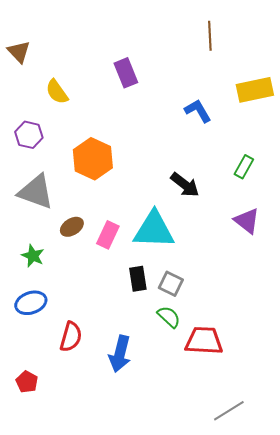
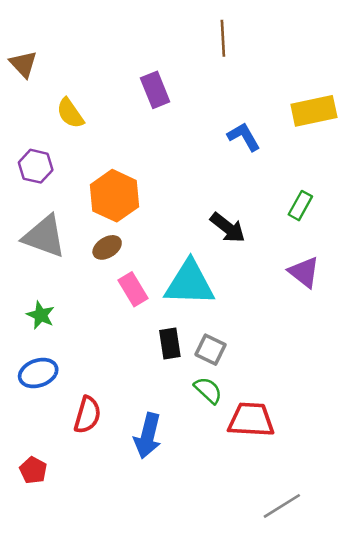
brown line: (210, 36) -> (223, 38), moved
brown ellipse: (72, 227) -> (107, 247), moved
pink rectangle: (108, 235) -> (133, 289), turned -56

